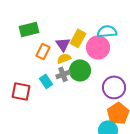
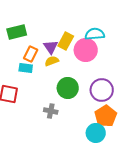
green circle: (80, 70) -> (68, 88), moved
gray cross: (63, 74) -> (51, 111), moved, turned 32
cyan rectangle: (46, 81) -> (26, 68), moved, turned -48

